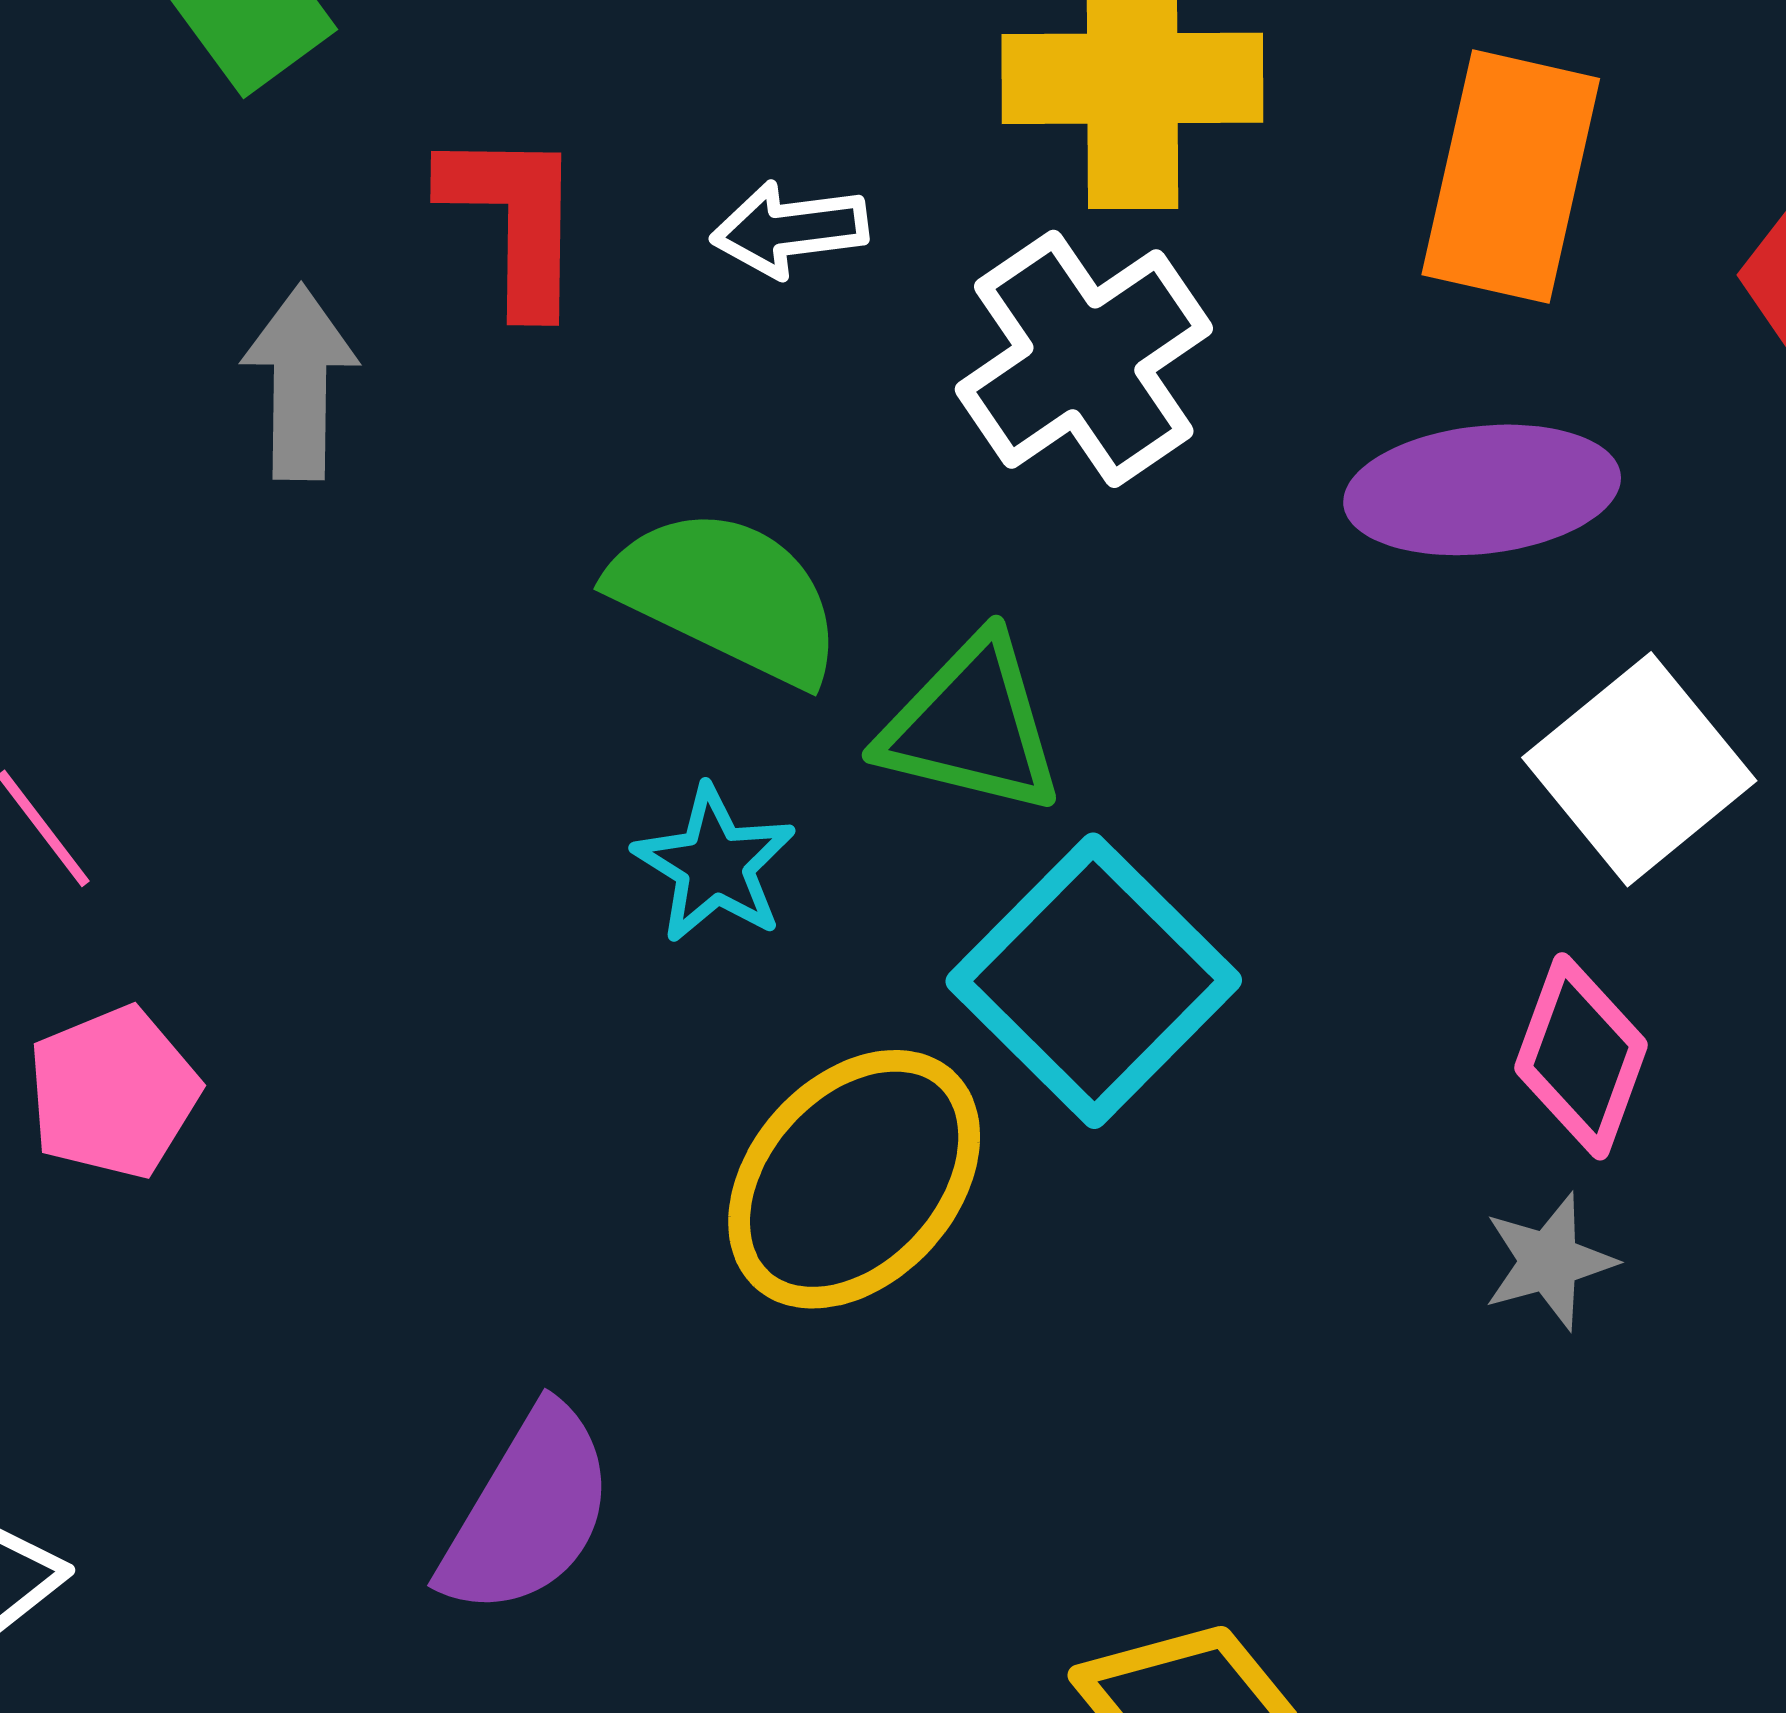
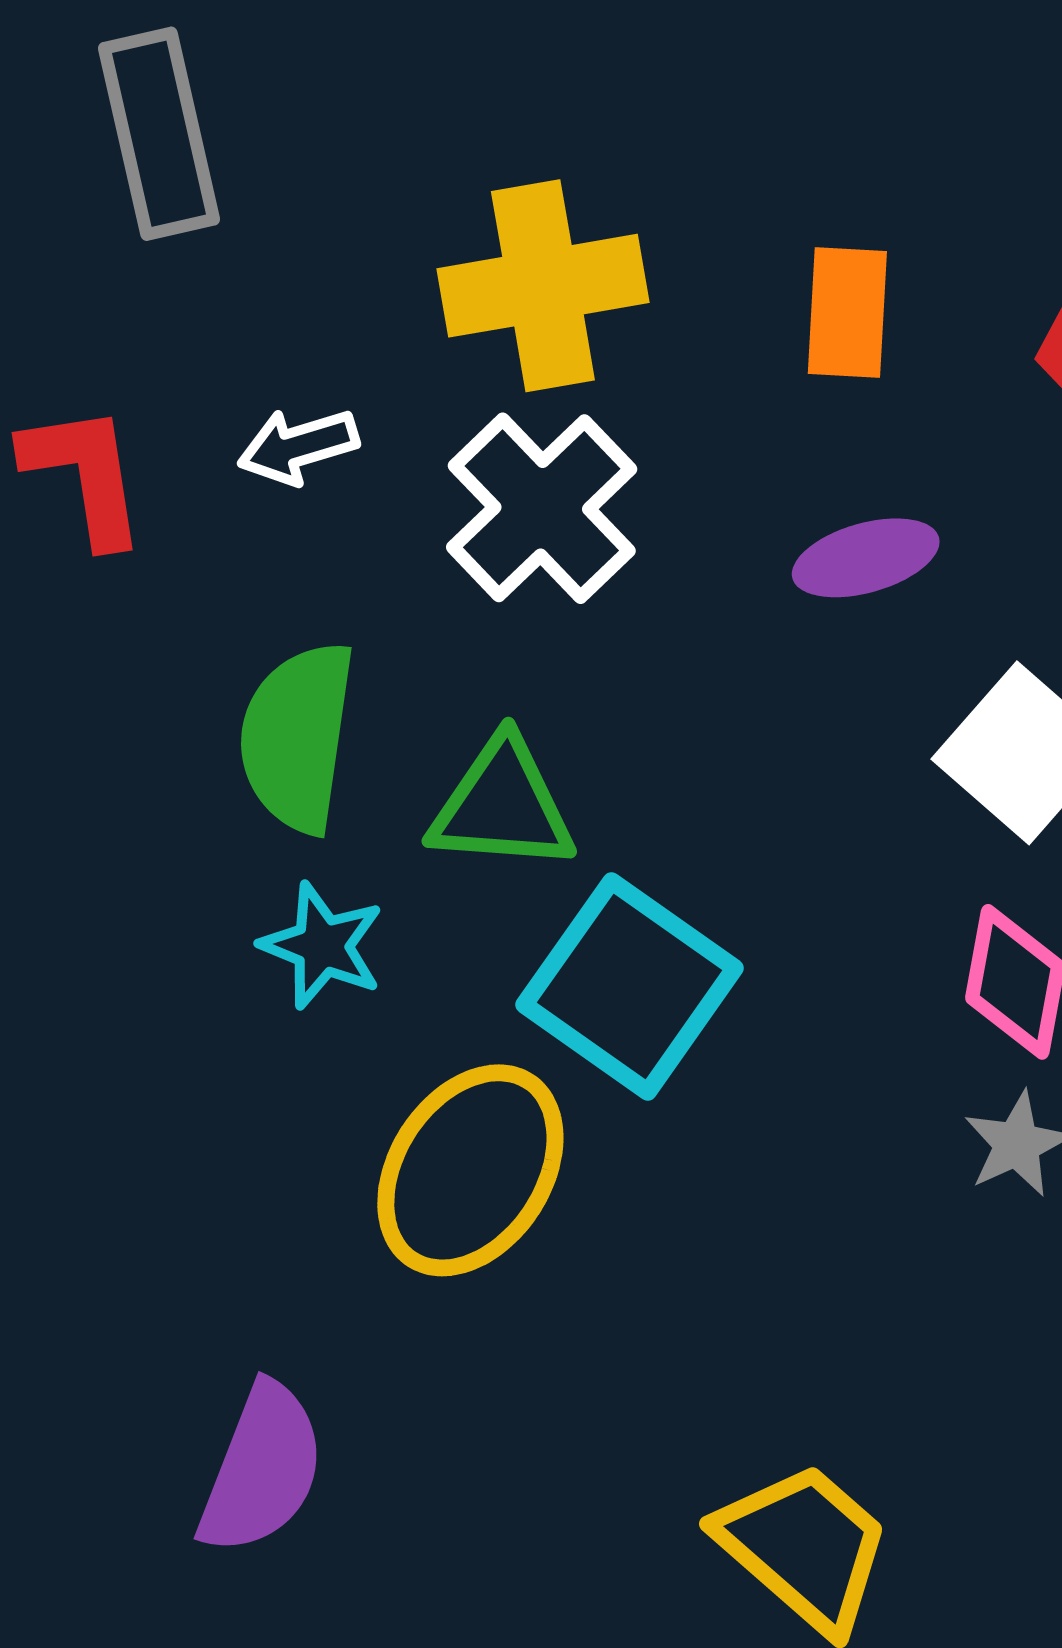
orange rectangle: (1511, 177) -> (847, 313), size x0.7
purple ellipse: (1482, 490) -> (866, 558), size x0.7
green semicircle: (727, 596) -> (297, 737), turned -98

